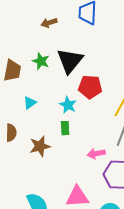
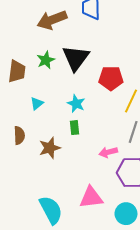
brown arrow: (49, 23) -> (52, 20), size x1.8
green star: (41, 61) -> (46, 60), turned 30
red pentagon: (90, 87) -> (111, 78), moved

